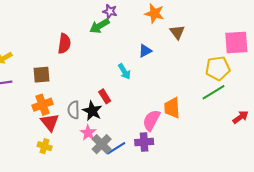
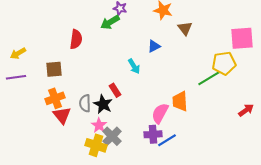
green line: (214, 92) -> (209, 78), moved
yellow cross: (45, 146) -> (96, 145), moved, size x1.5
blue line: (116, 148) -> (167, 140), moved

